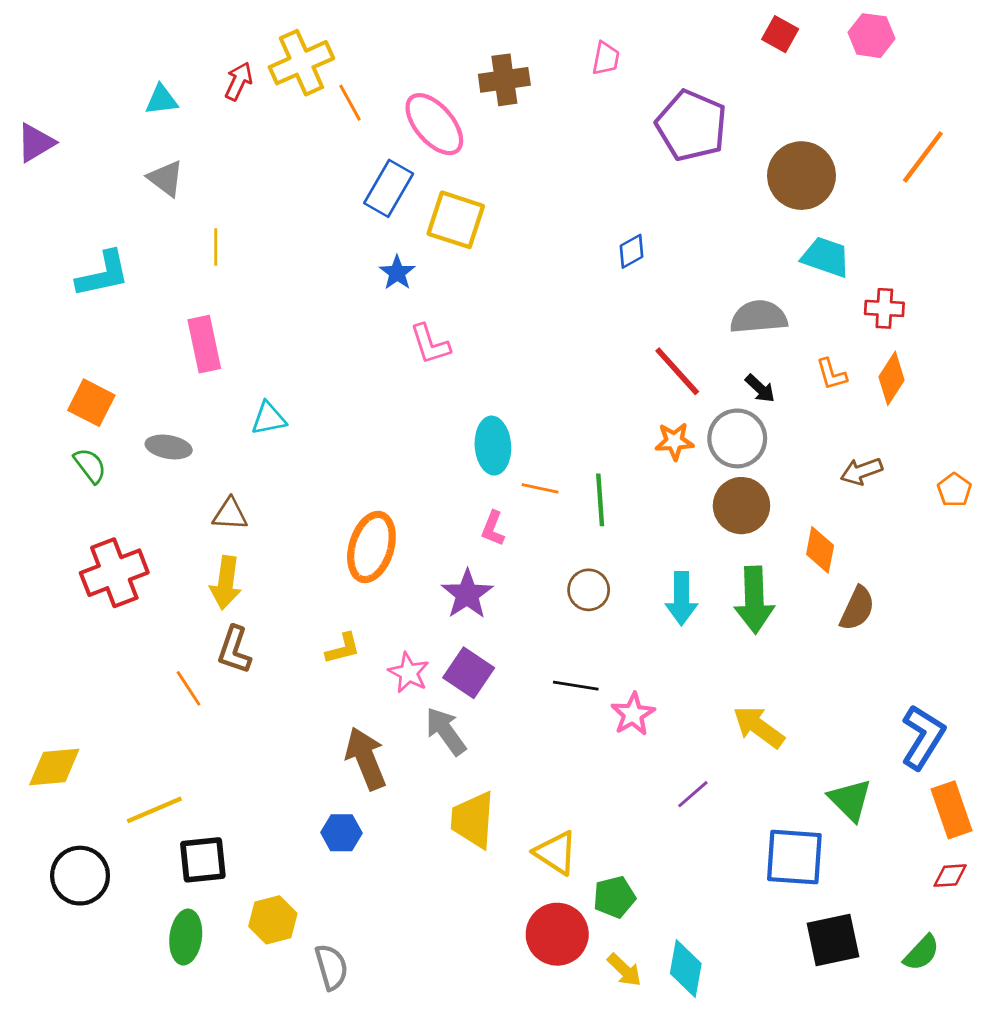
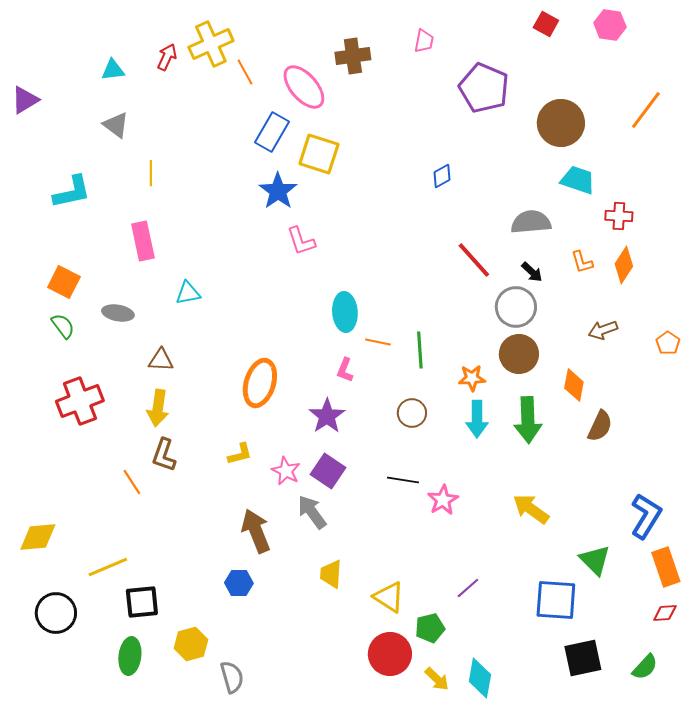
blue star: (397, 273) -> (278, 191), size x1.5
orange star: (674, 441) -> (472, 378), moved
purple line: (693, 794) -> (468, 588), moved
yellow trapezoid: (473, 820) -> (331, 574), size x0.7

